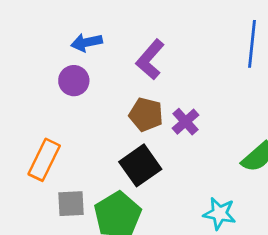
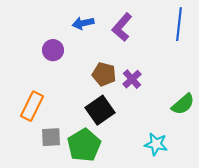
blue arrow: (87, 42) -> (83, 23), moved
purple L-shape: (150, 59) -> (122, 27), moved

